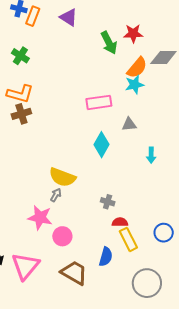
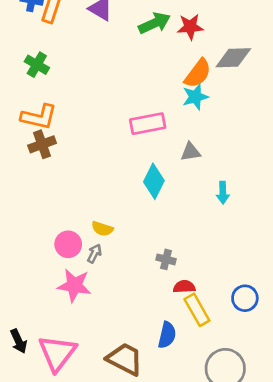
green arrow: (109, 43) -> (154, 23), moved, turned -85
yellow semicircle: (62, 177) -> (102, 229), size x0.6
pink circle: (62, 236) -> (68, 244), moved

